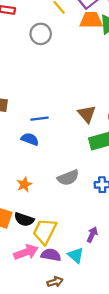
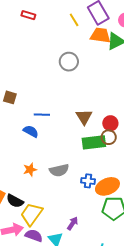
gray circle: (41, 34) -> (69, 62), moved
orange star: (24, 184) -> (30, 170), moved

